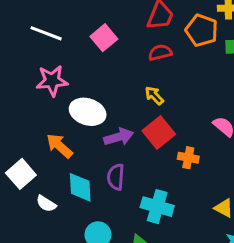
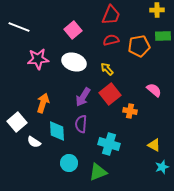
orange pentagon: (202, 30) -> (139, 46), moved, turned -30
white line: (46, 33) -> (19, 27), moved
white ellipse: (88, 112) -> (74, 62), moved
purple arrow: (119, 137) -> (83, 97), turned 138
orange arrow: (59, 146) -> (43, 103), turned 66

